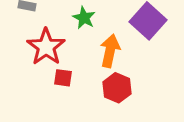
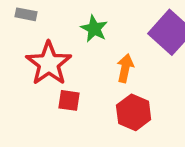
orange arrow: (110, 51) -> (125, 68), size x0.7

